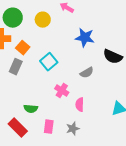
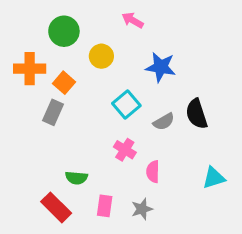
green circle: (13, 18) -> (64, 31), moved
yellow circle: (43, 20) -> (101, 56), moved
black semicircle: (113, 57) -> (197, 114), moved, turned 48
cyan square: (49, 62) -> (126, 105), moved

